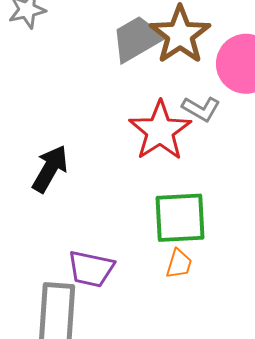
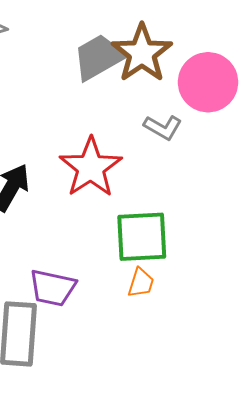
red star: (160, 131) -> (91, 167), moved

